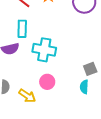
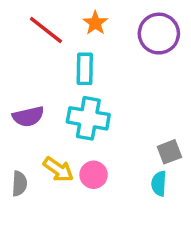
cyan rectangle: (22, 29) -> (85, 69), moved
yellow arrow: (27, 96) -> (58, 169), moved

